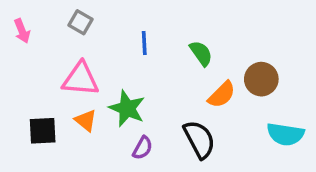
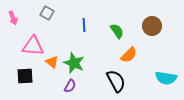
pink triangle: (81, 79) -> (33, 46), moved
brown circle: (261, 79) -> (152, 26), moved
orange triangle: (86, 120) -> (52, 62), moved
purple semicircle: (143, 148) -> (70, 86), moved

